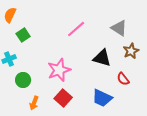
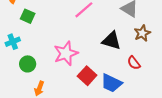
green square: (23, 35) -> (28, 16), turned -32
red square: (63, 98) -> (87, 76), moved

